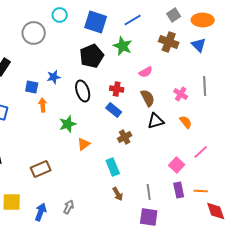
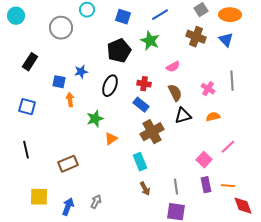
blue square: (96, 22) -> (123, 17), size x0.7
black ellipse: (83, 91) -> (110, 86), turned 40
orange semicircle: (186, 122) -> (213, 117), turned -64
brown cross: (125, 137) -> (152, 132), size x1.6

